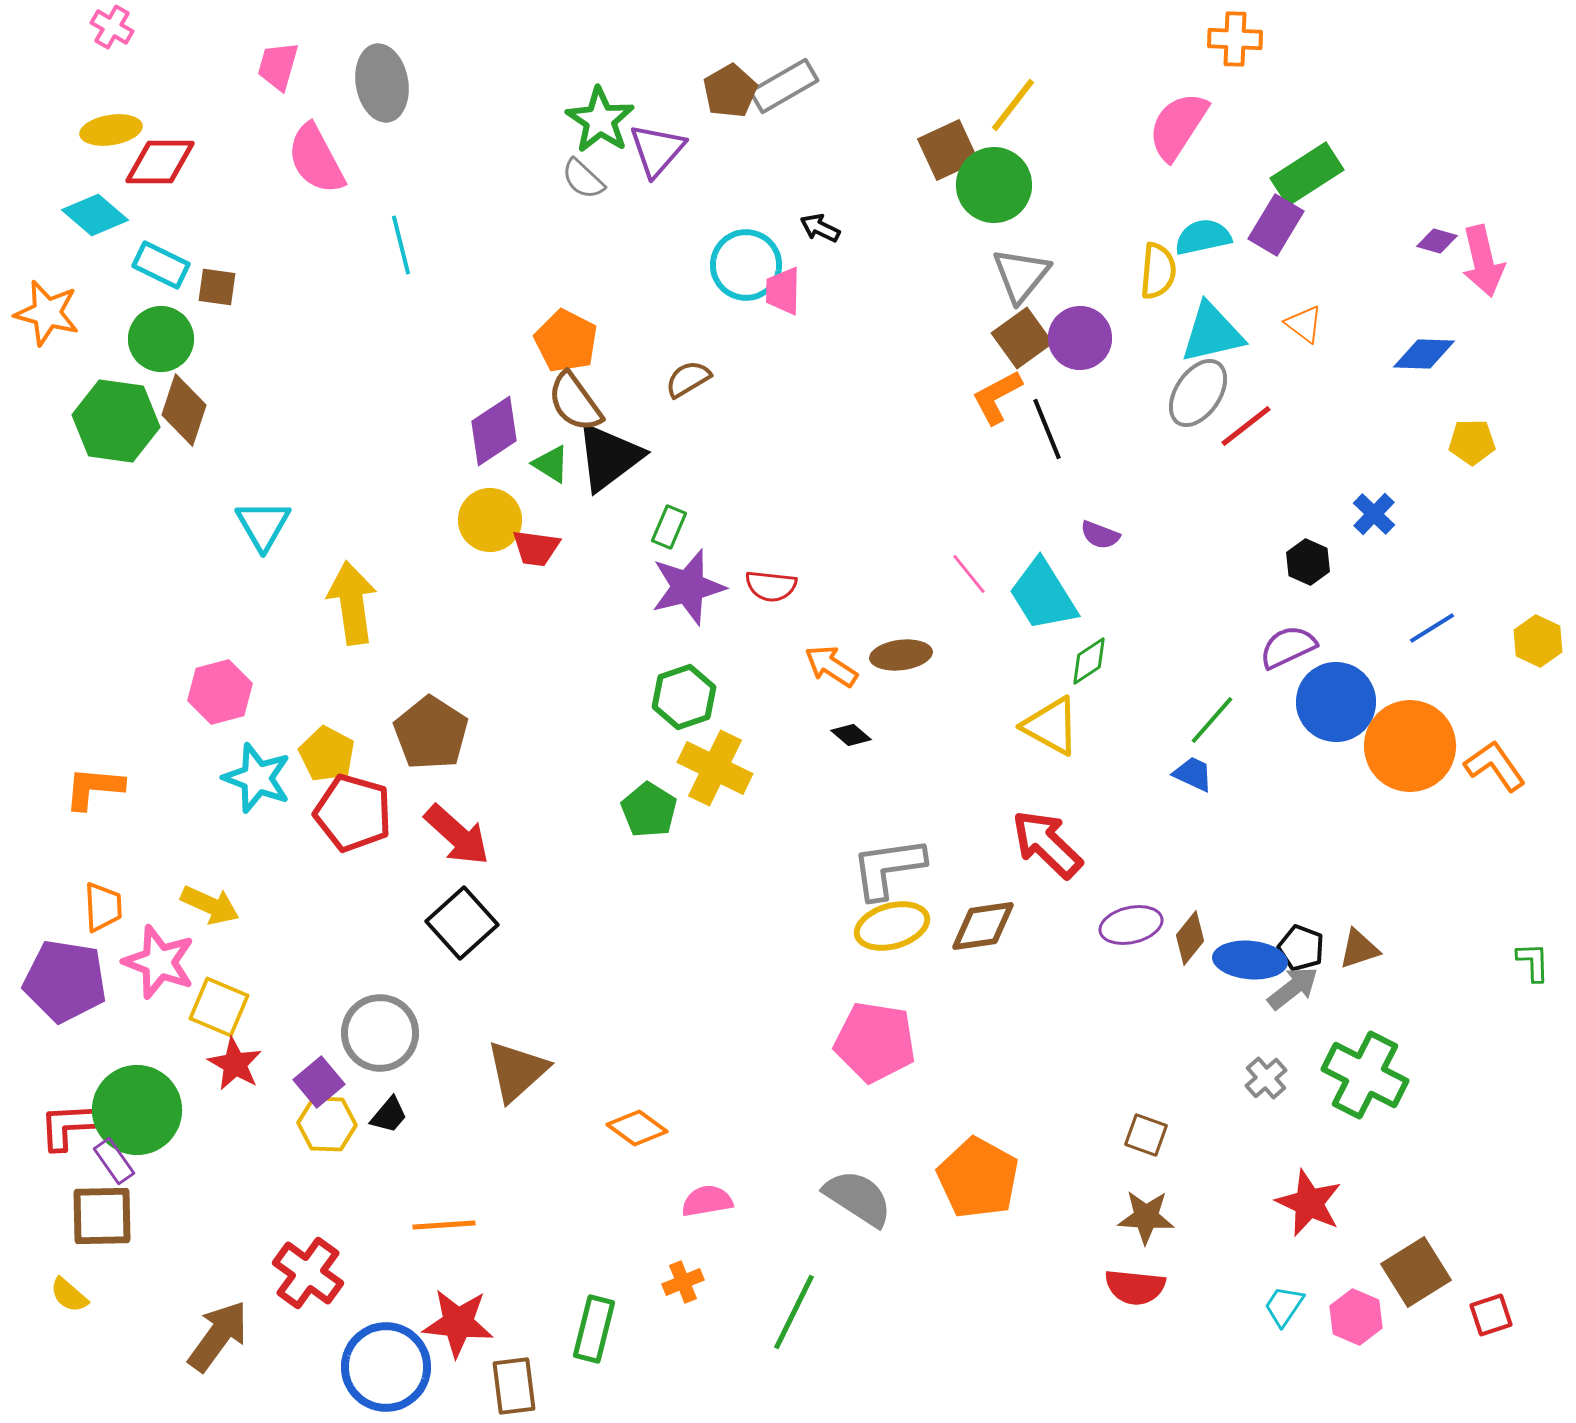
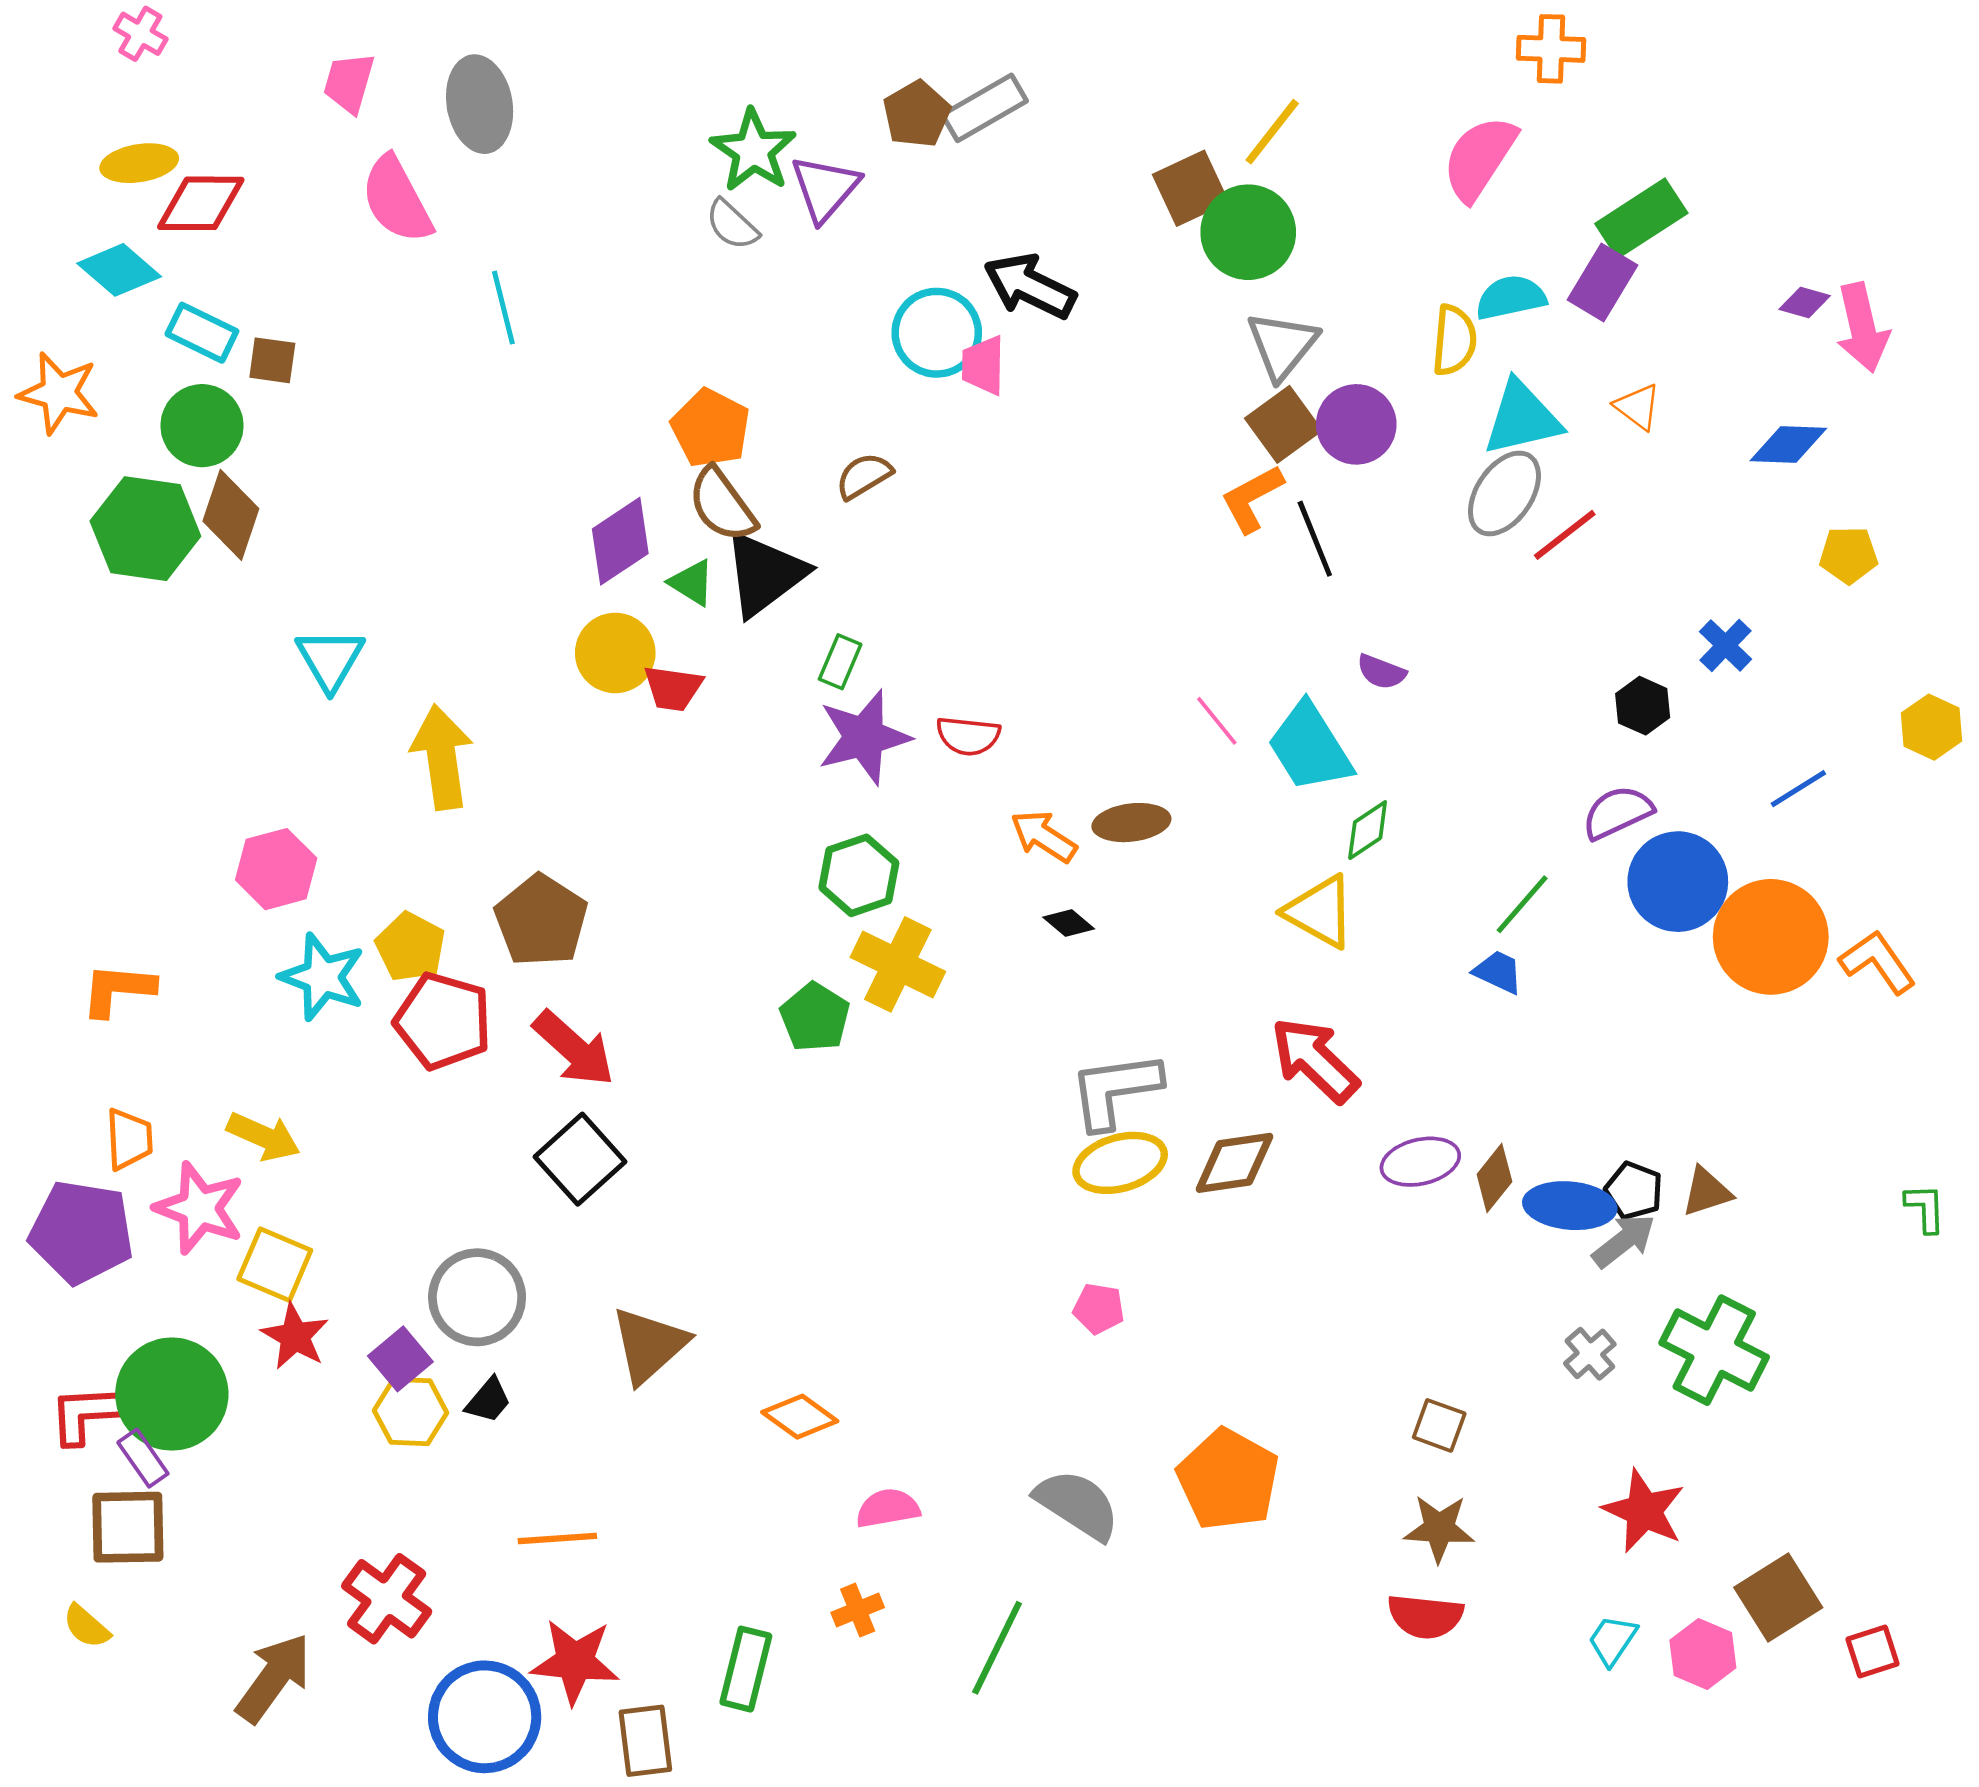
black arrow: (820, 228) -> (1030, 286), size x1.8
yellow hexagon: (1538, 641) -> (1932, 727), moved
pink pentagon: (875, 1042) -> (1099, 1309), size x0.5

